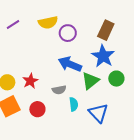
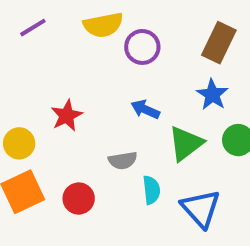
blue star: (103, 56) -> (212, 95), size x0.7
blue arrow: (70, 64) -> (145, 109), size x0.6
red star: (30, 81) -> (67, 116), moved

